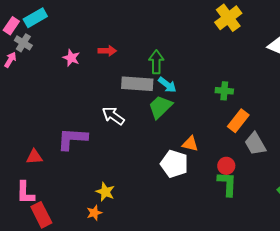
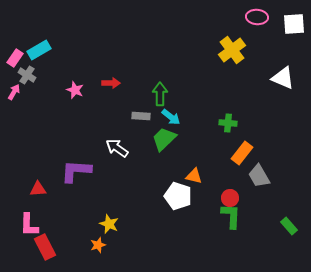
gray rectangle: (137, 84) -> (141, 116), size x0.6

